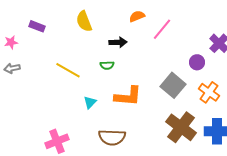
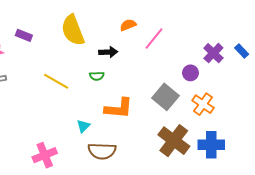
yellow semicircle: (84, 21) -> (73, 30), size x1.4
cyan triangle: (90, 102) -> (83, 126), moved

